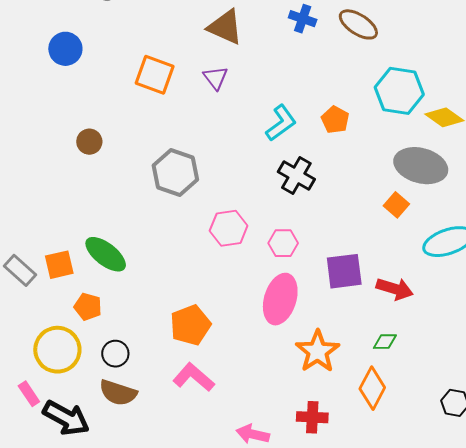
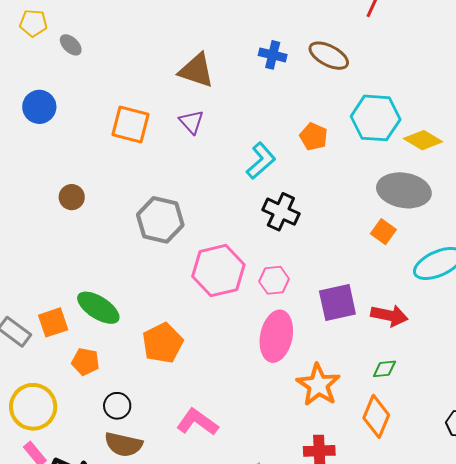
orange pentagon: (335, 120) -> (314, 137), moved
pink hexagon: (229, 228) -> (218, 271), size x1.4
orange pentagon: (190, 325) -> (163, 343), moved
yellow circle: (57, 350) -> (33, 407), moved

